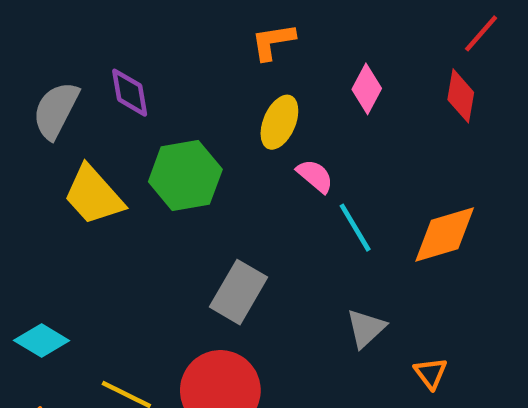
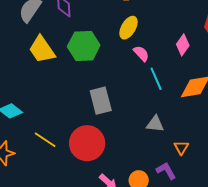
pink diamond: (367, 89) -> (183, 45), moved
gray rectangle: (239, 292) -> (101, 101), turned -52
gray triangle: (366, 328) -> (155, 124), turned 42

